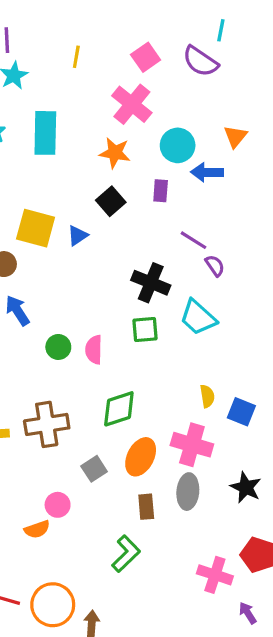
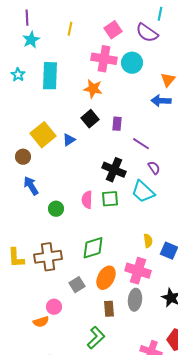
pink cross: (132, 104) -> (104, 59), turned -30
cyan circle: (178, 145) -> (132, 63), moved
blue arrow: (207, 172) -> (161, 101), moved
purple rectangle: (161, 191) -> (117, 124), moved
yellow square: (36, 228) -> (43, 135), turned 35
purple semicircle: (215, 266) -> (154, 168), moved
pink semicircle: (94, 350) -> (87, 200), moved

